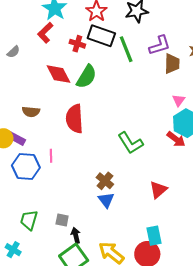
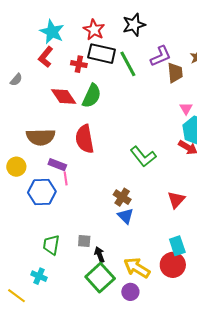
brown semicircle: (31, 112) -> (41, 137), size x1.6
purple rectangle: (16, 138) -> (57, 165), moved

